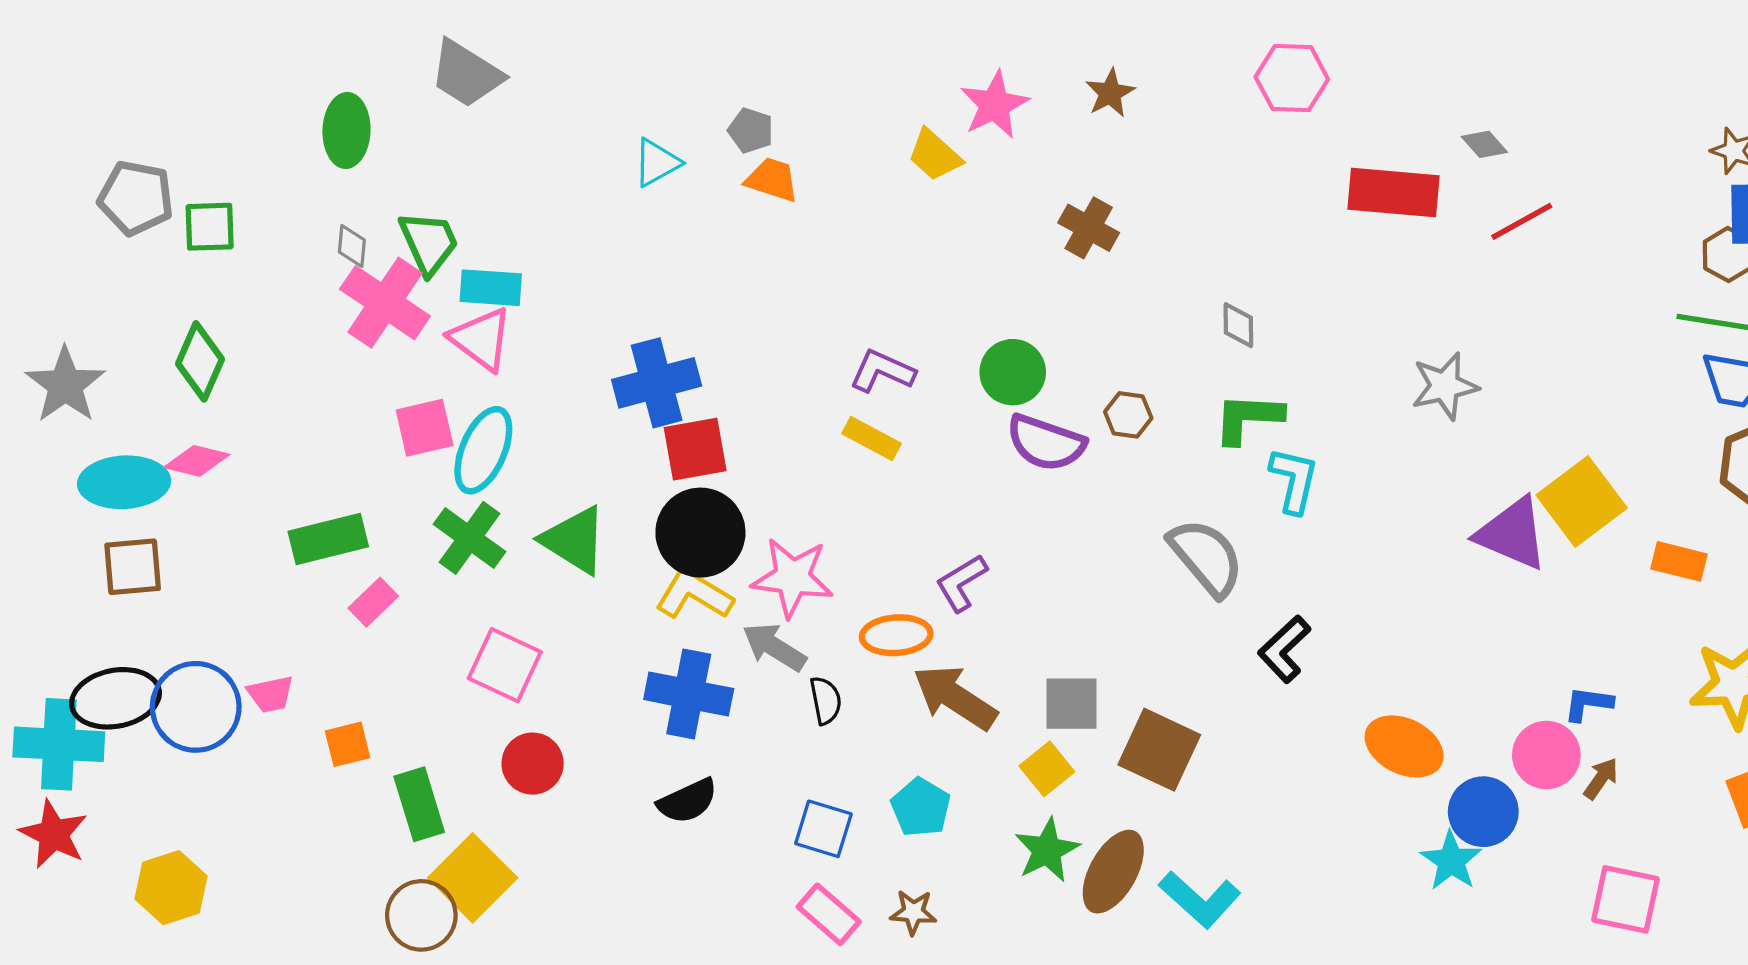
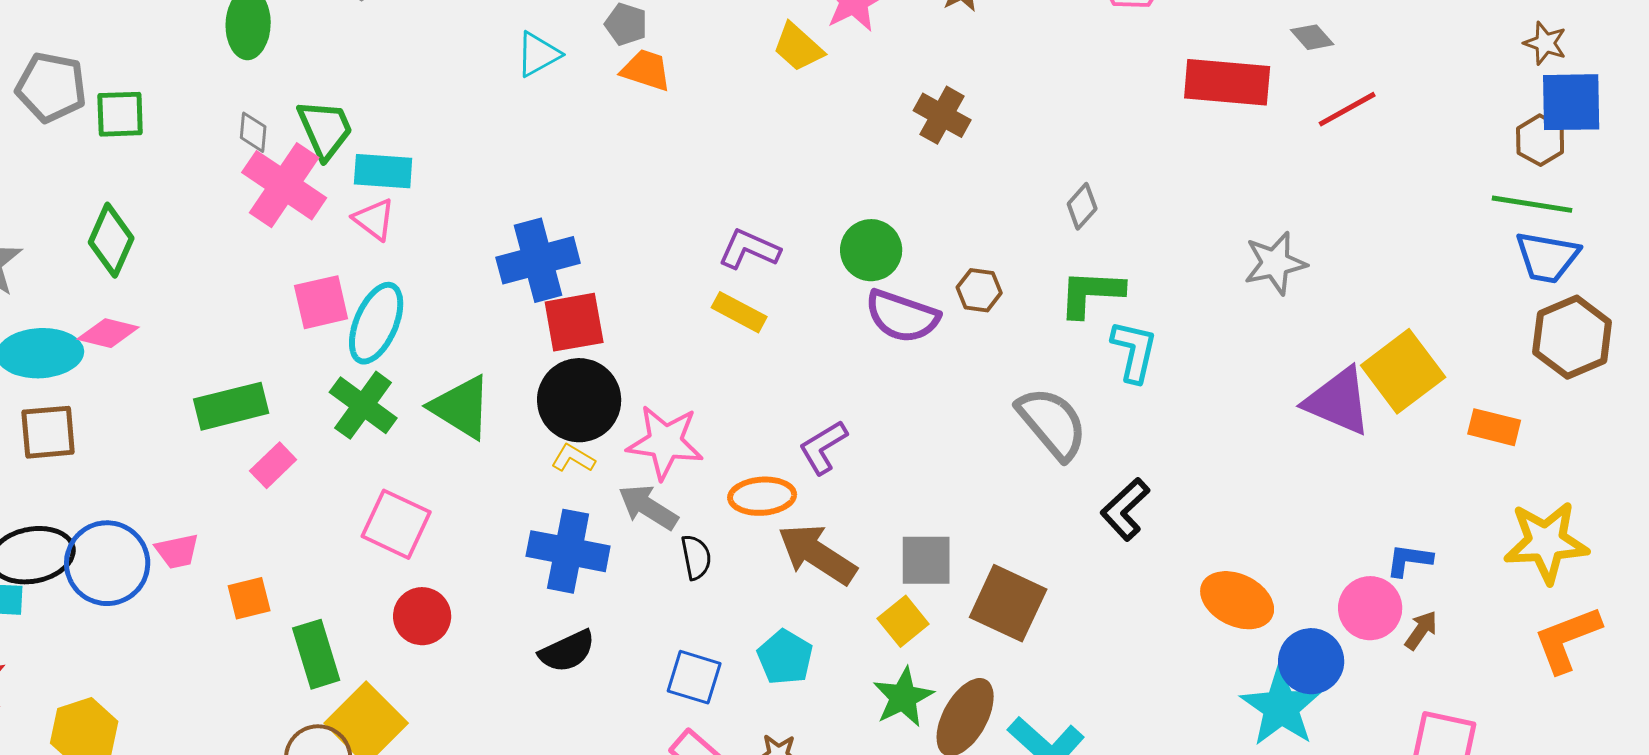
gray diamond: (1238, 325) -> (1082, 206), turned 42
pink triangle: (481, 339) -> (374, 219), size x0.7
yellow L-shape: (694, 595) -> (573, 458), size x0.6
cyan star: (1451, 861) -> (1281, 707), size x1.4

